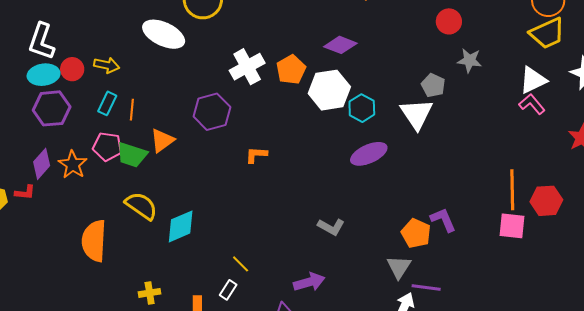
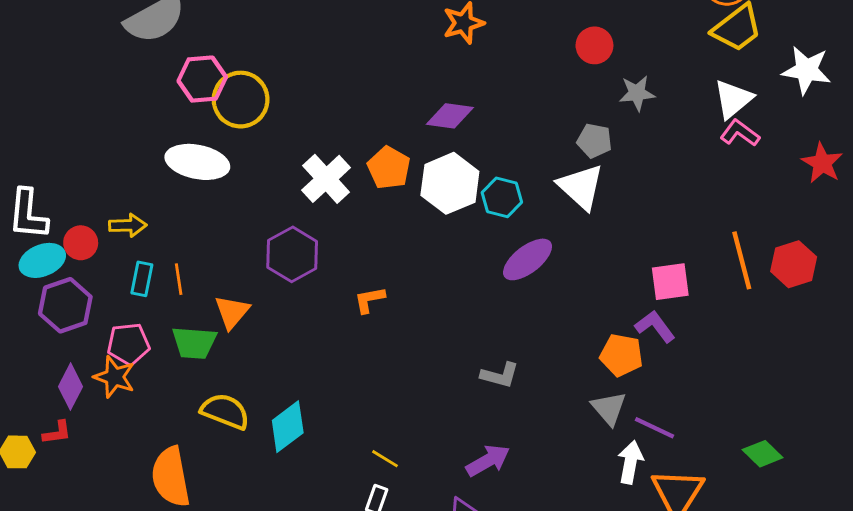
pink pentagon: (107, 147) -> (128, 344), moved
pink square: (512, 226) -> (670, 282), moved
purple line: (426, 287) -> (654, 428), turned 32

